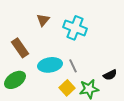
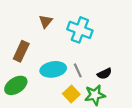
brown rectangle: (20, 48) -> (21, 51), turned 60
black semicircle: (110, 75) -> (104, 74), moved

